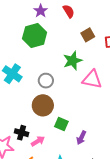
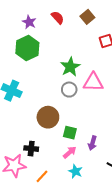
brown square: (88, 35) -> (87, 17), moved
gray circle: (46, 81) -> (69, 90), moved
pink arrow: (38, 141) -> (70, 152), moved

